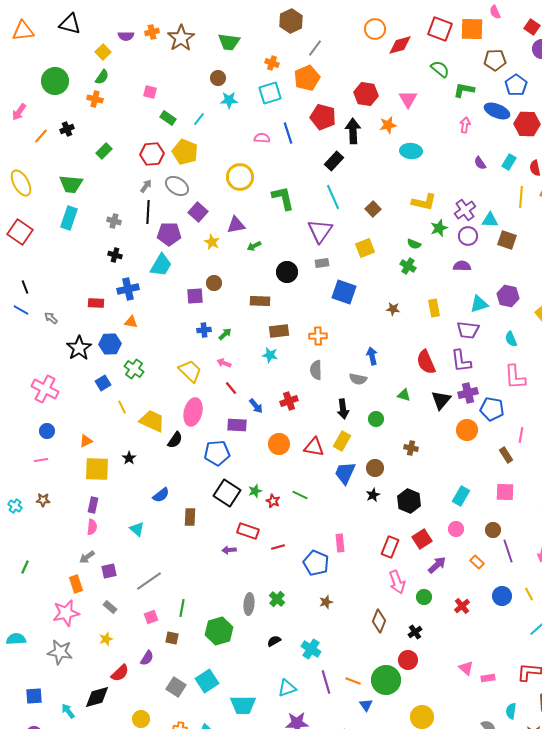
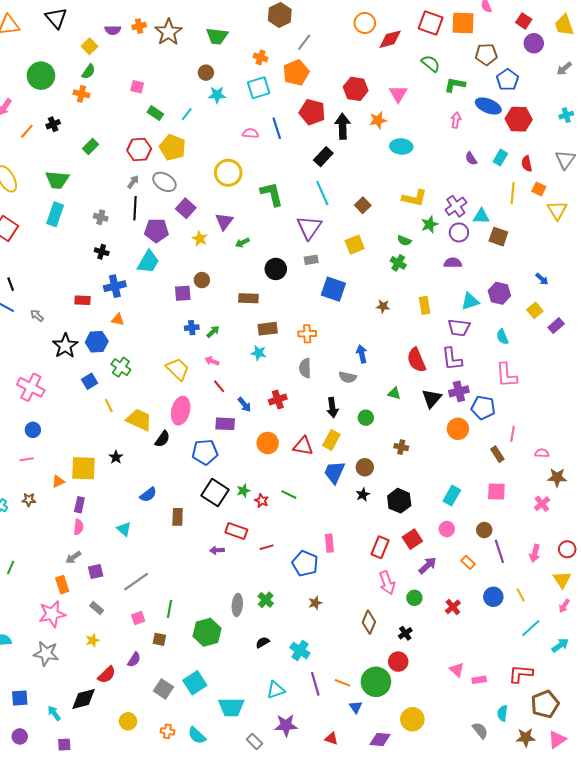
black triangle: (70, 24) -> (56, 18), turned 35
purple triangle: (236, 225) -> (224, 221), turned -42
orange triangle: (86, 441) -> (58, 481), moved

